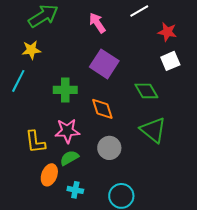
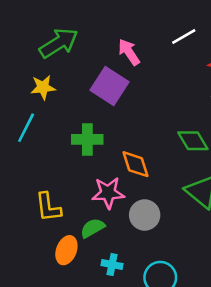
purple square: (104, 64) -> (109, 86), moved
pink star: (67, 131) -> (108, 193), moved
cyan cross: (75, 190) -> (112, 265), moved

